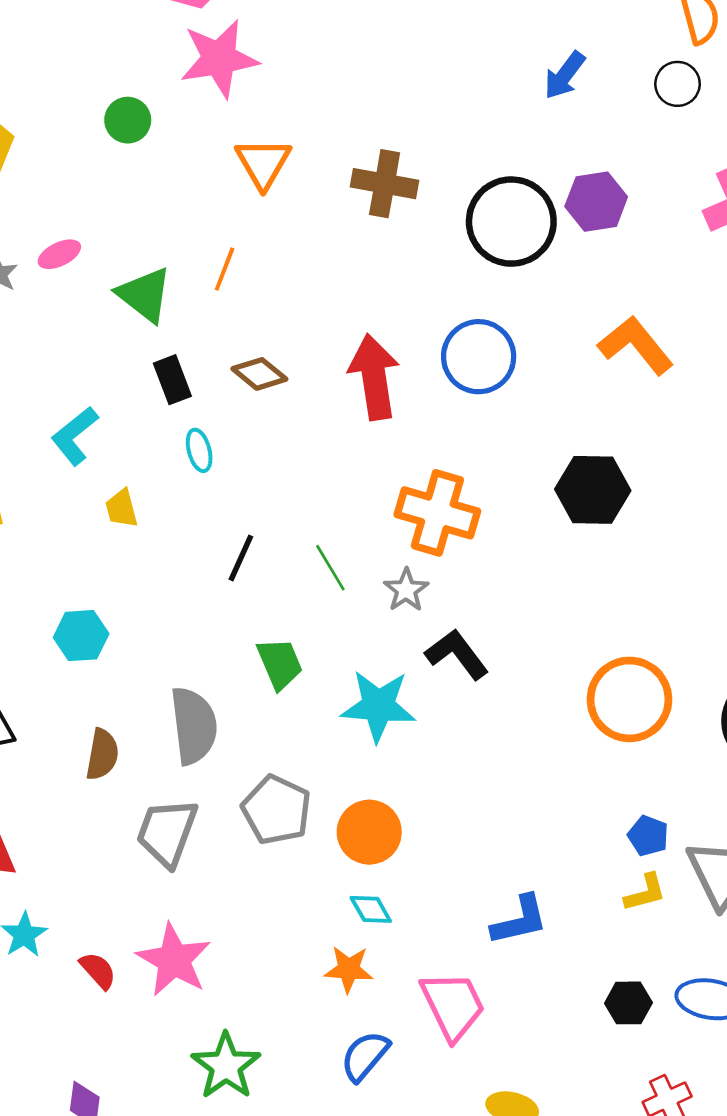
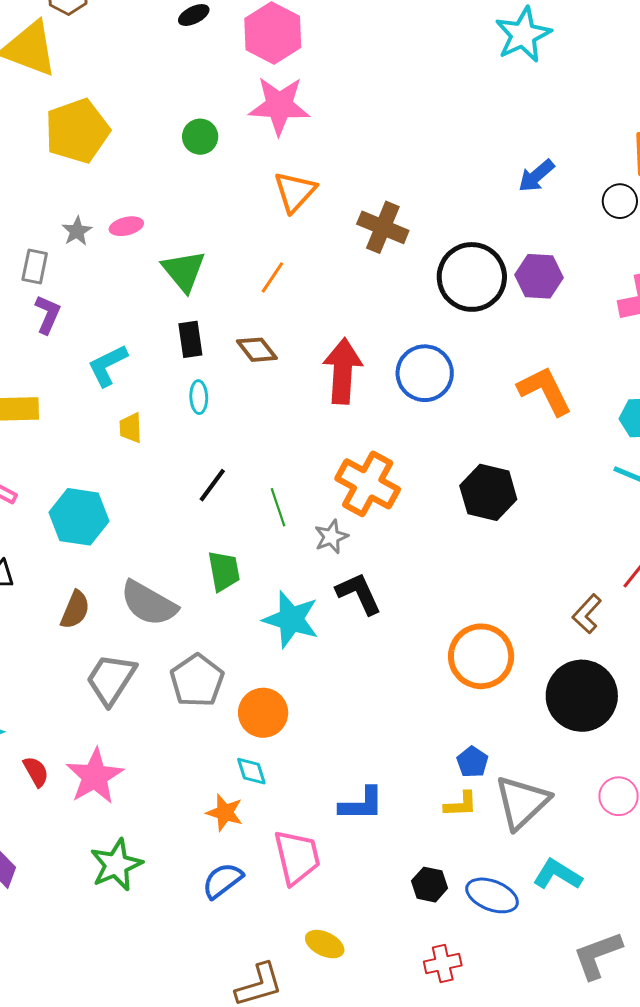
orange line: (225, 269) -> (272, 277), moved
cyan hexagon: (81, 636) -> (79, 517), size x1.4
gray semicircle: (194, 726) -> (149, 603), turned 114

